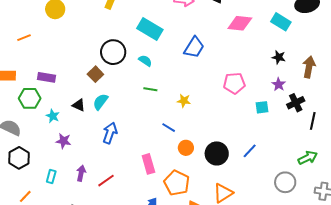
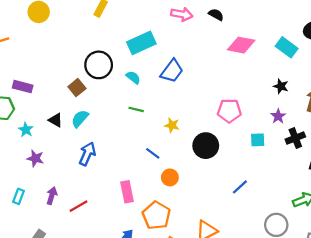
cyan rectangle: (150, 29) -> (141, 43), turned -60
blue trapezoid: (194, 47) -> (172, 71), moved
black circle: (217, 153) -> (206, 146), moved

